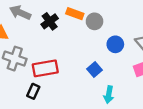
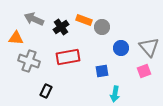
red rectangle: (45, 68) -> (68, 57), moved
blue square: (95, 69) -> (102, 71), turned 32

